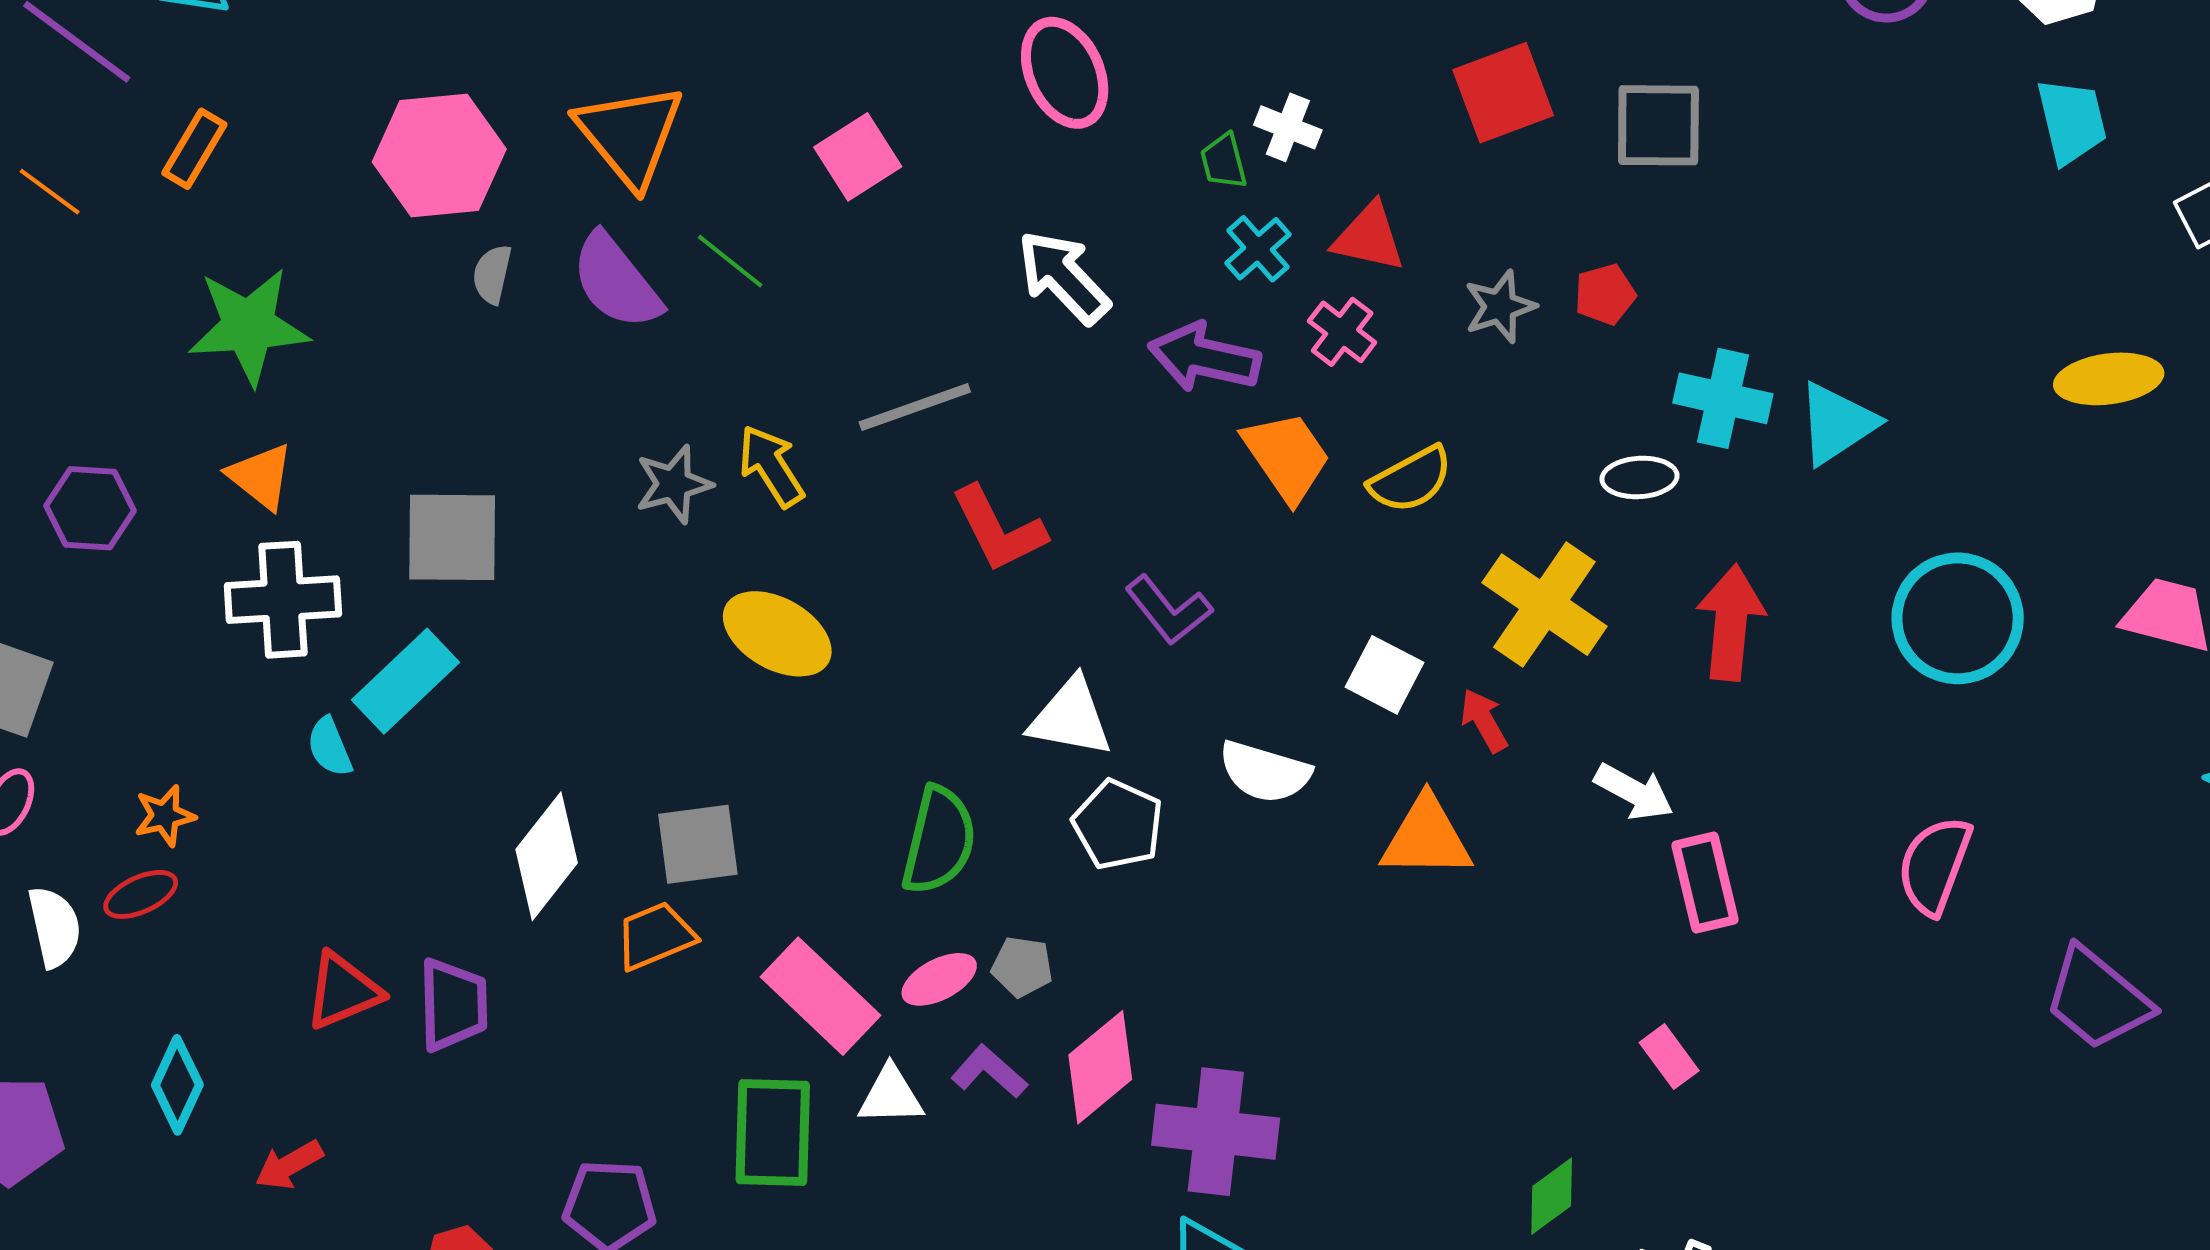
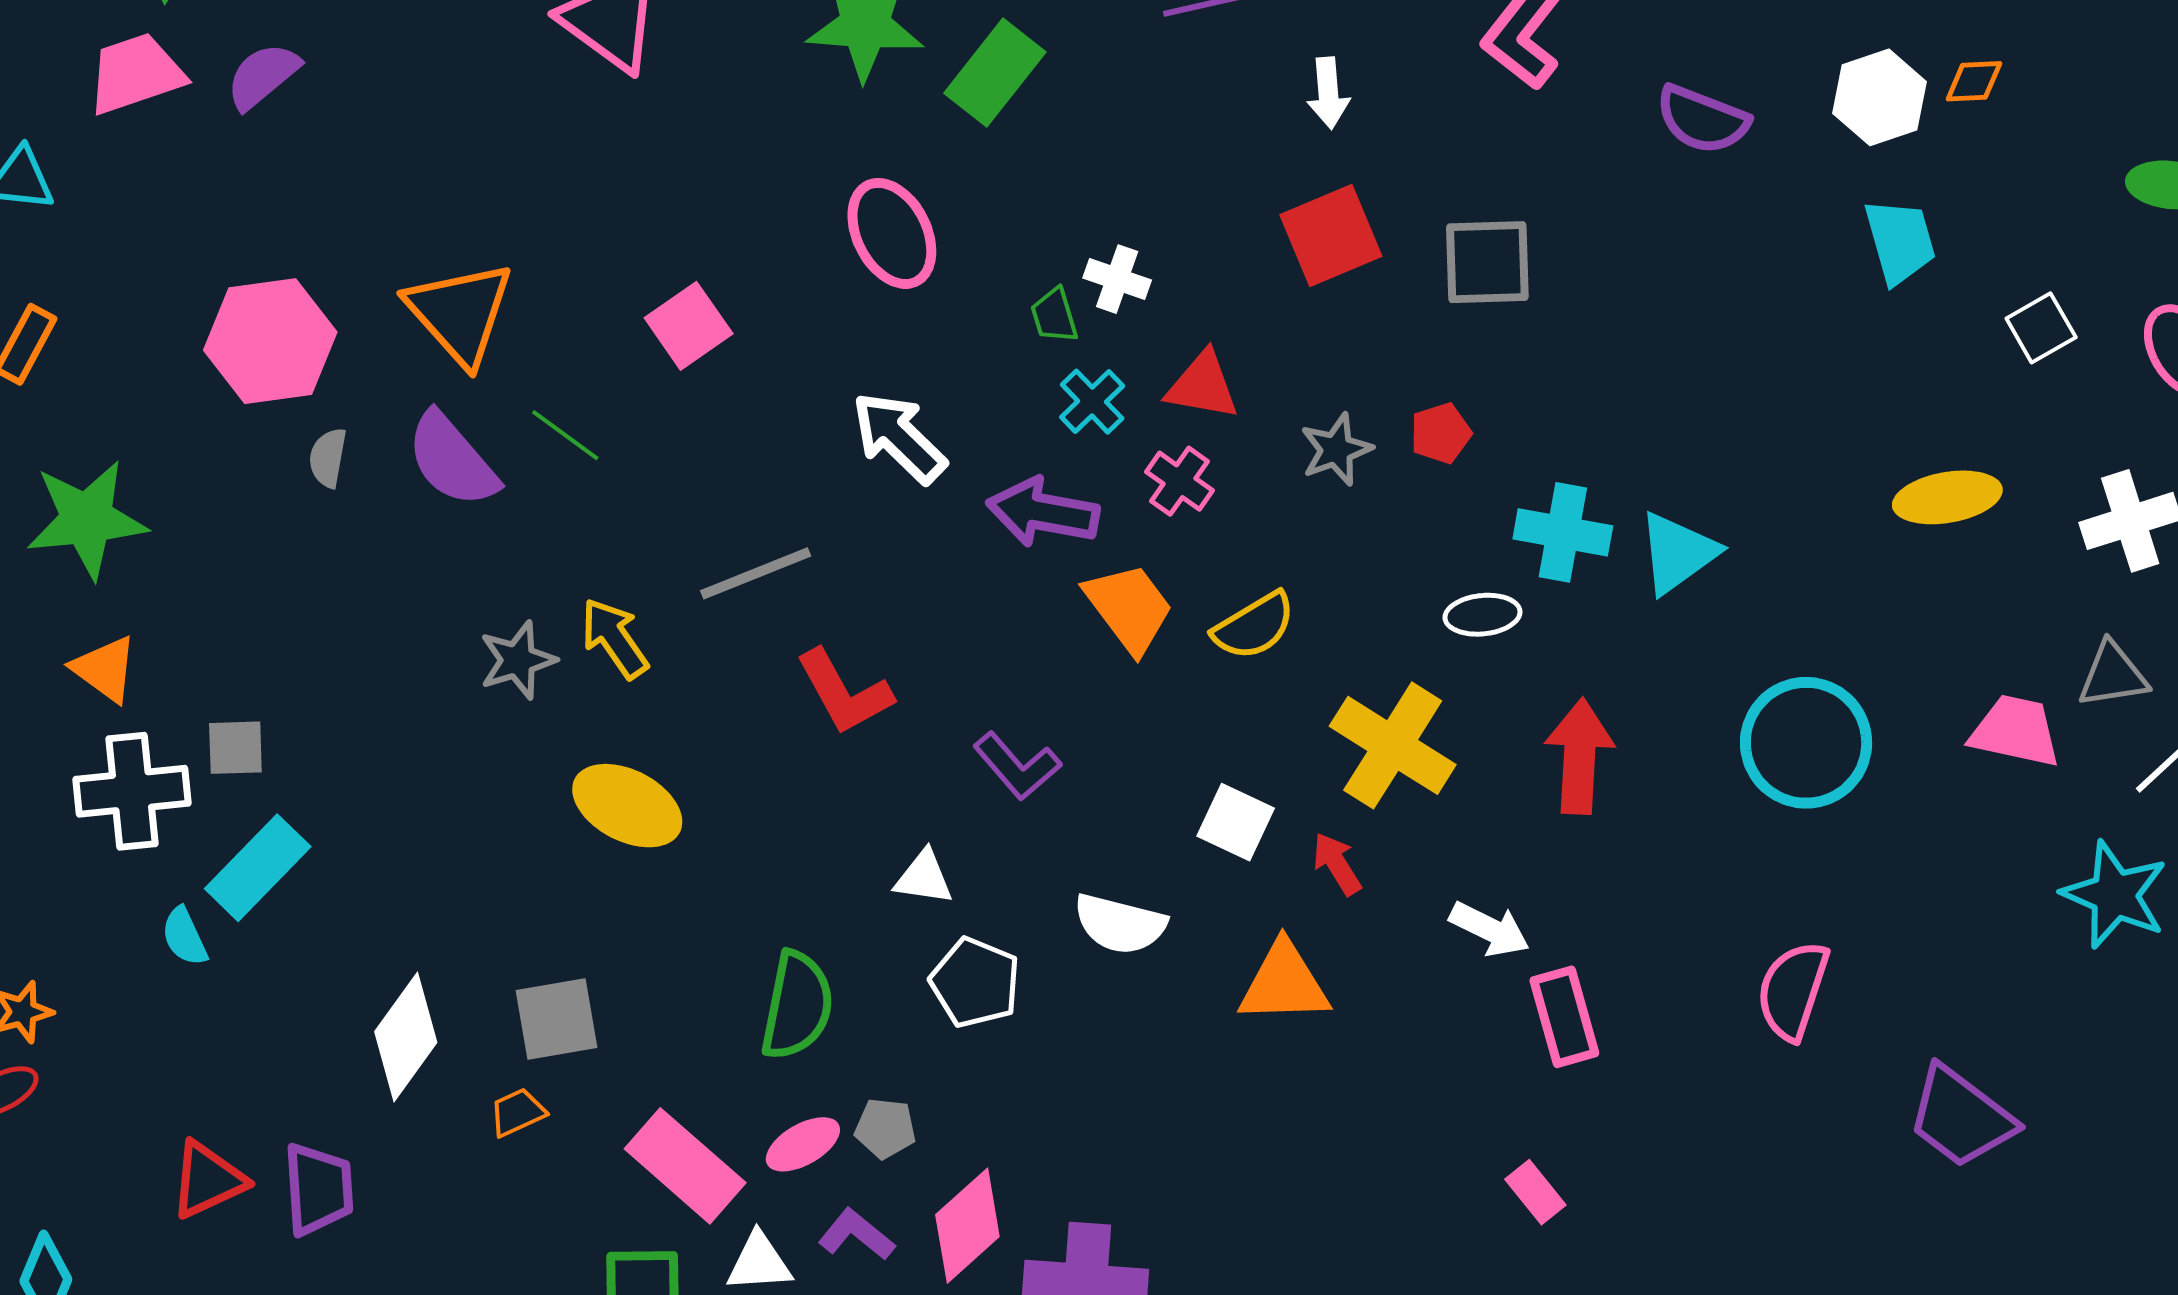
gray square: (452, 537) -> (235, 748), moved, size x0.6
white triangle: (1071, 718) -> (924, 877), size x0.7
orange trapezoid: (655, 936) -> (517, 1112), size x0.7

